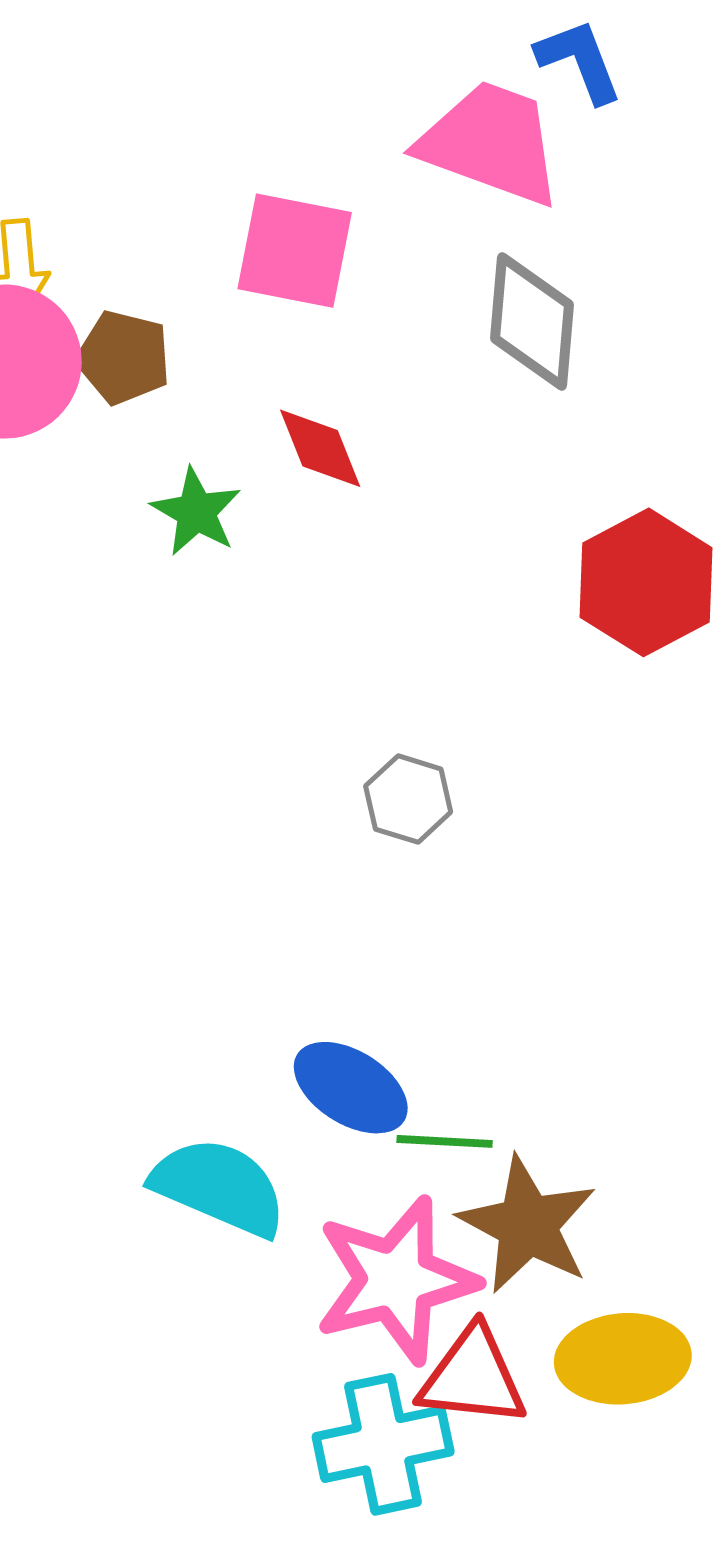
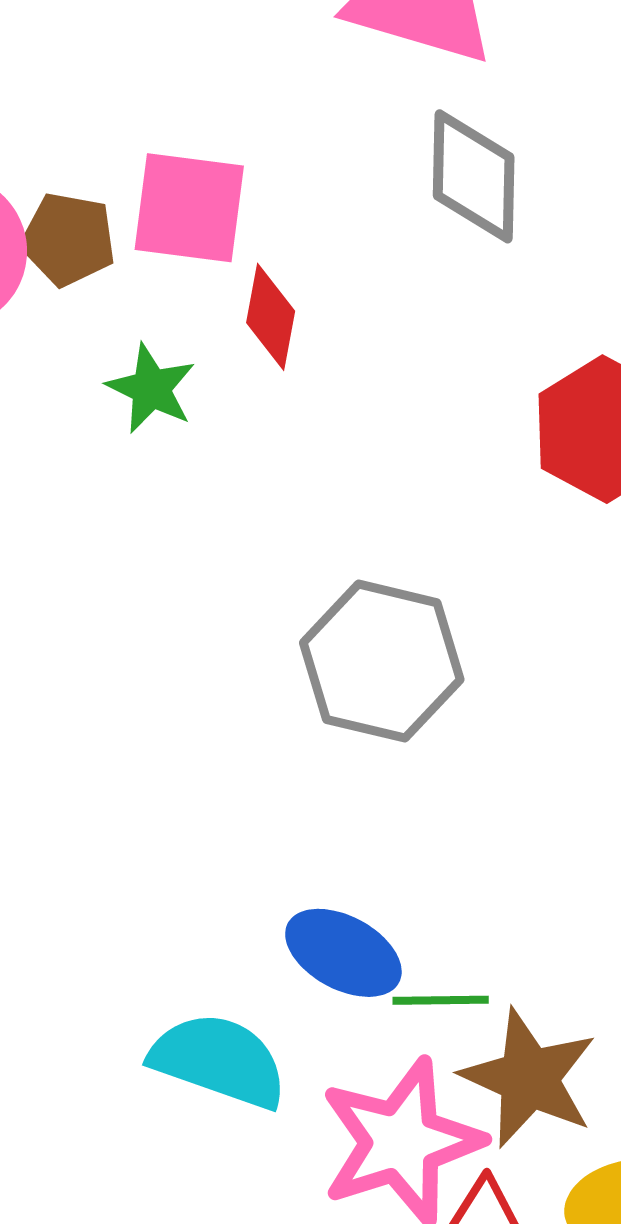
pink square: (295, 251) -> (189, 208), moved
red diamond: (320, 448) -> (271, 317), turned 36
gray hexagon: (408, 799) -> (382, 661), size x1.8

